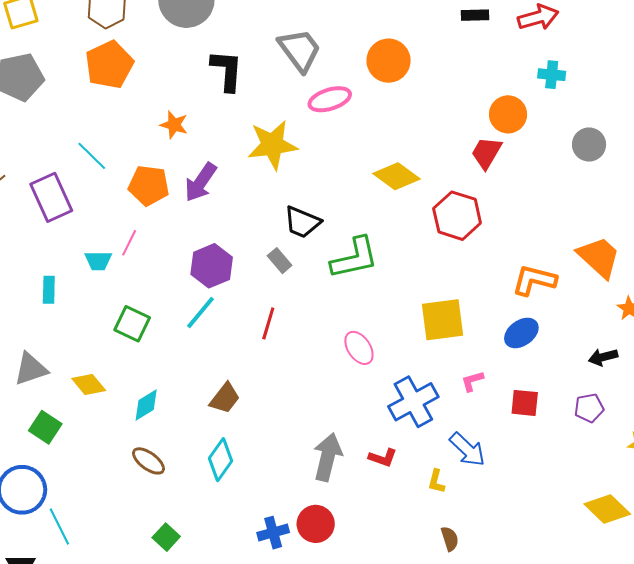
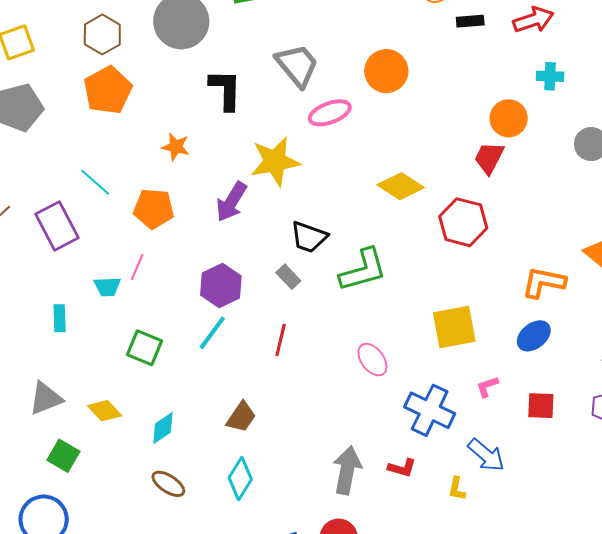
purple arrow: (201, 182) -> (231, 202), moved
blue cross: (413, 402) -> (430, 410), turned -33

